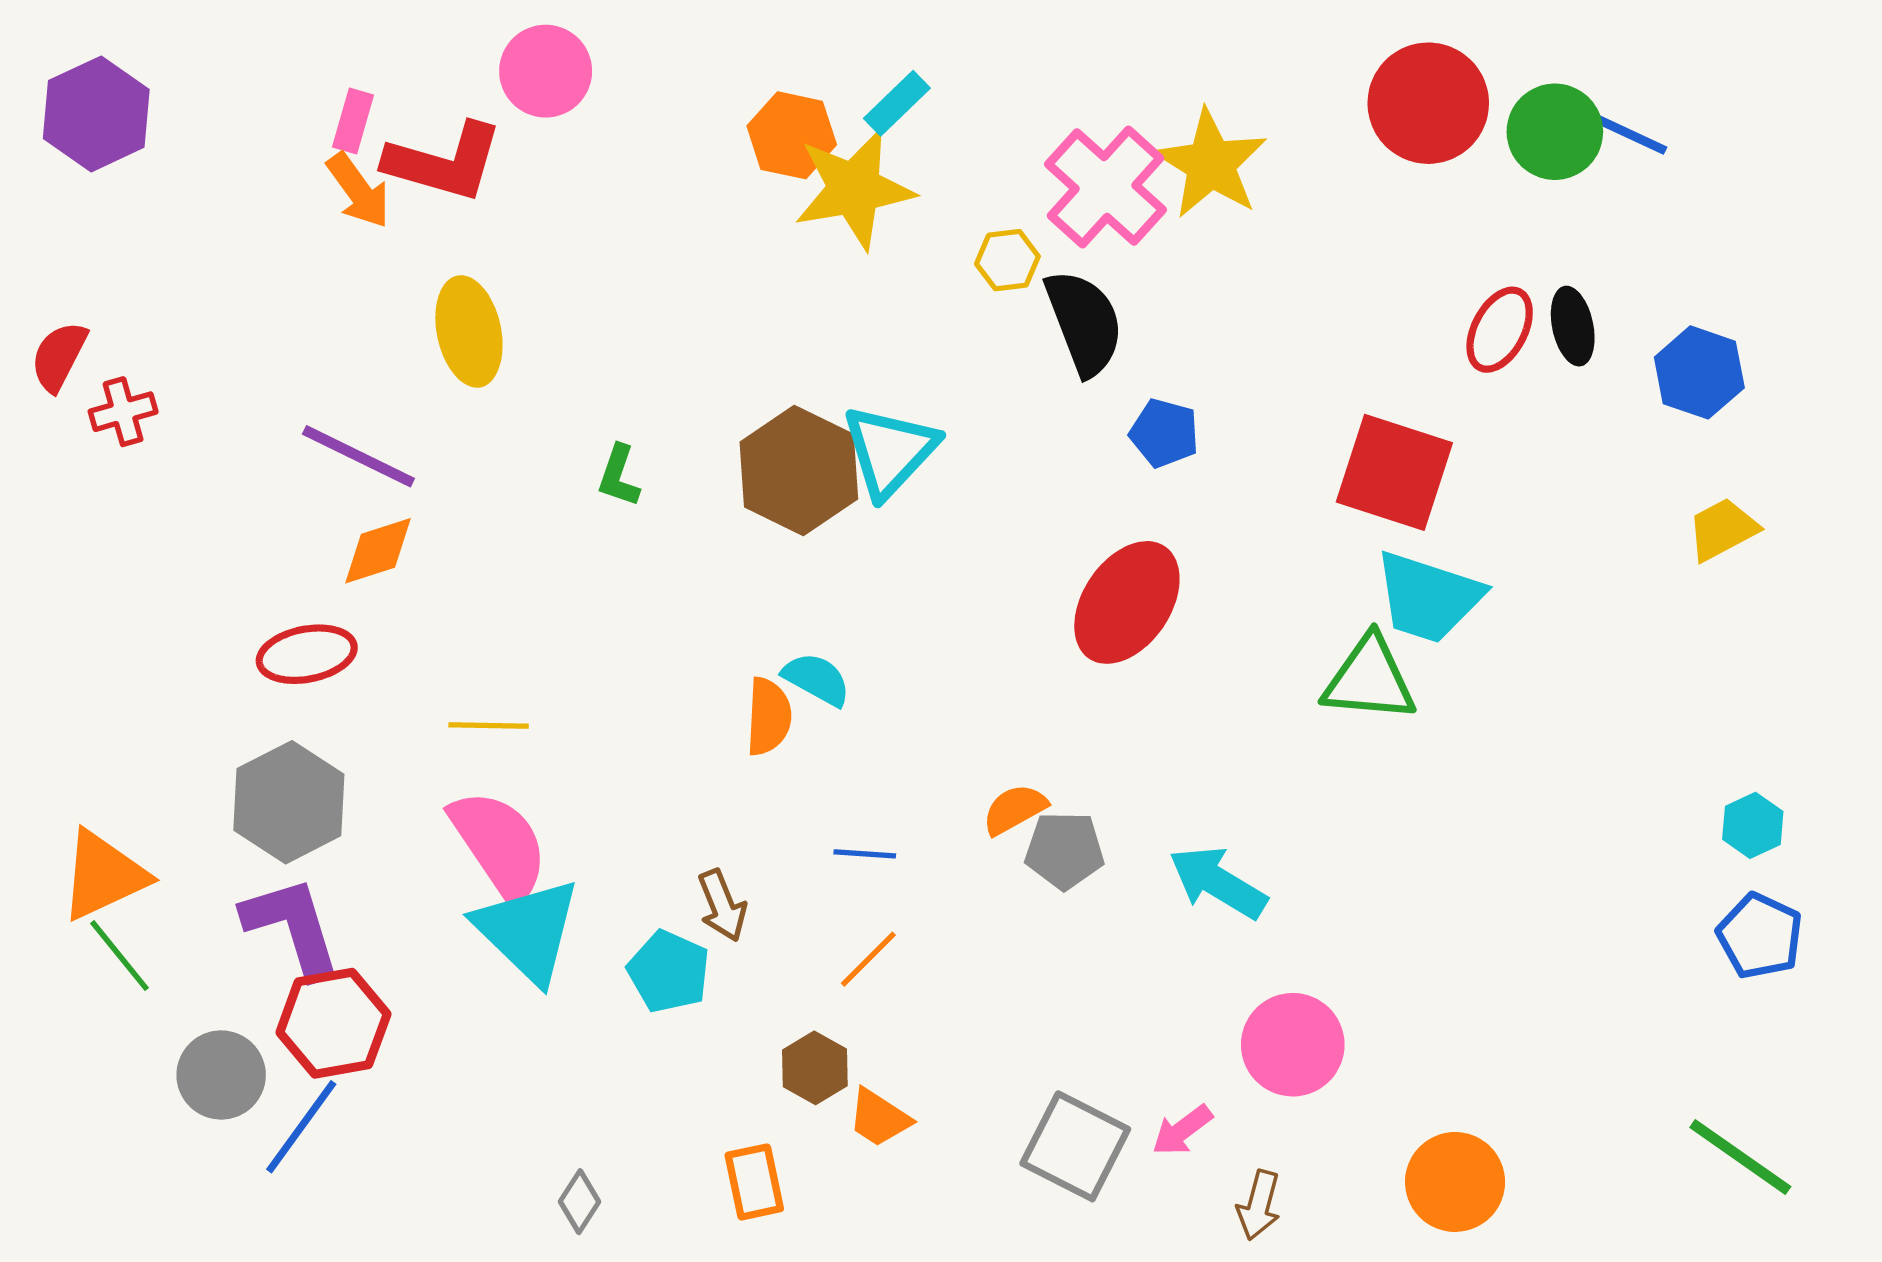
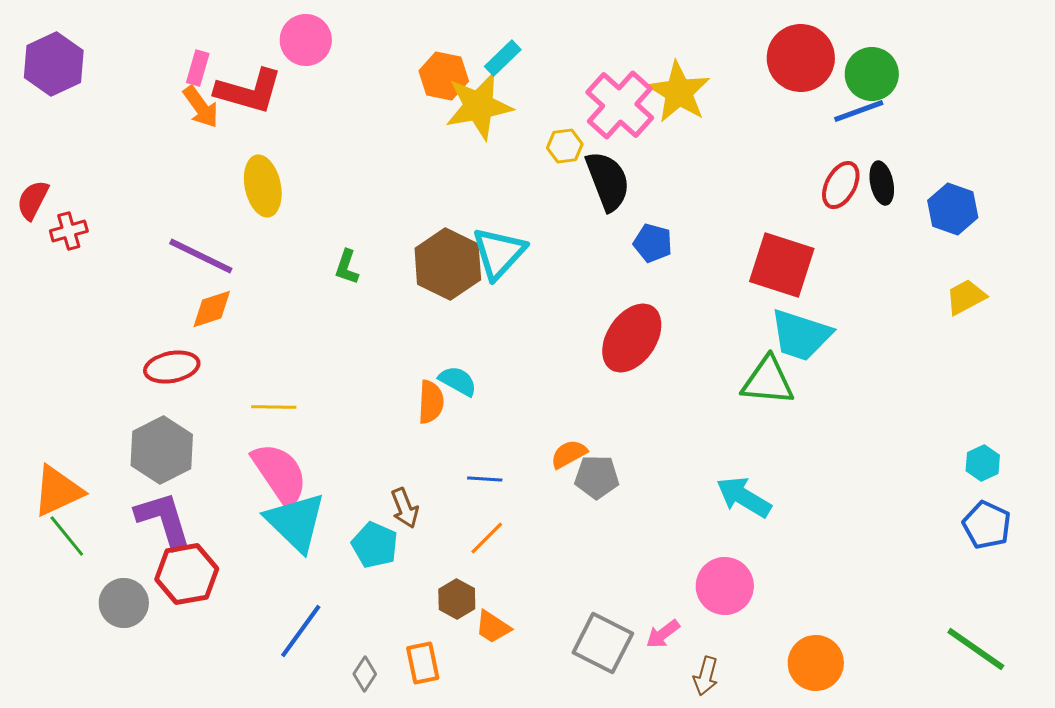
blue line: (1624, 132) -> (859, 111), moved, turned -45
cyan arrow: (1218, 882) -> (744, 497), moved
blue line: (301, 1127) -> (301, 631), moved
gray diamond: (580, 1202) -> (365, 674), moved

